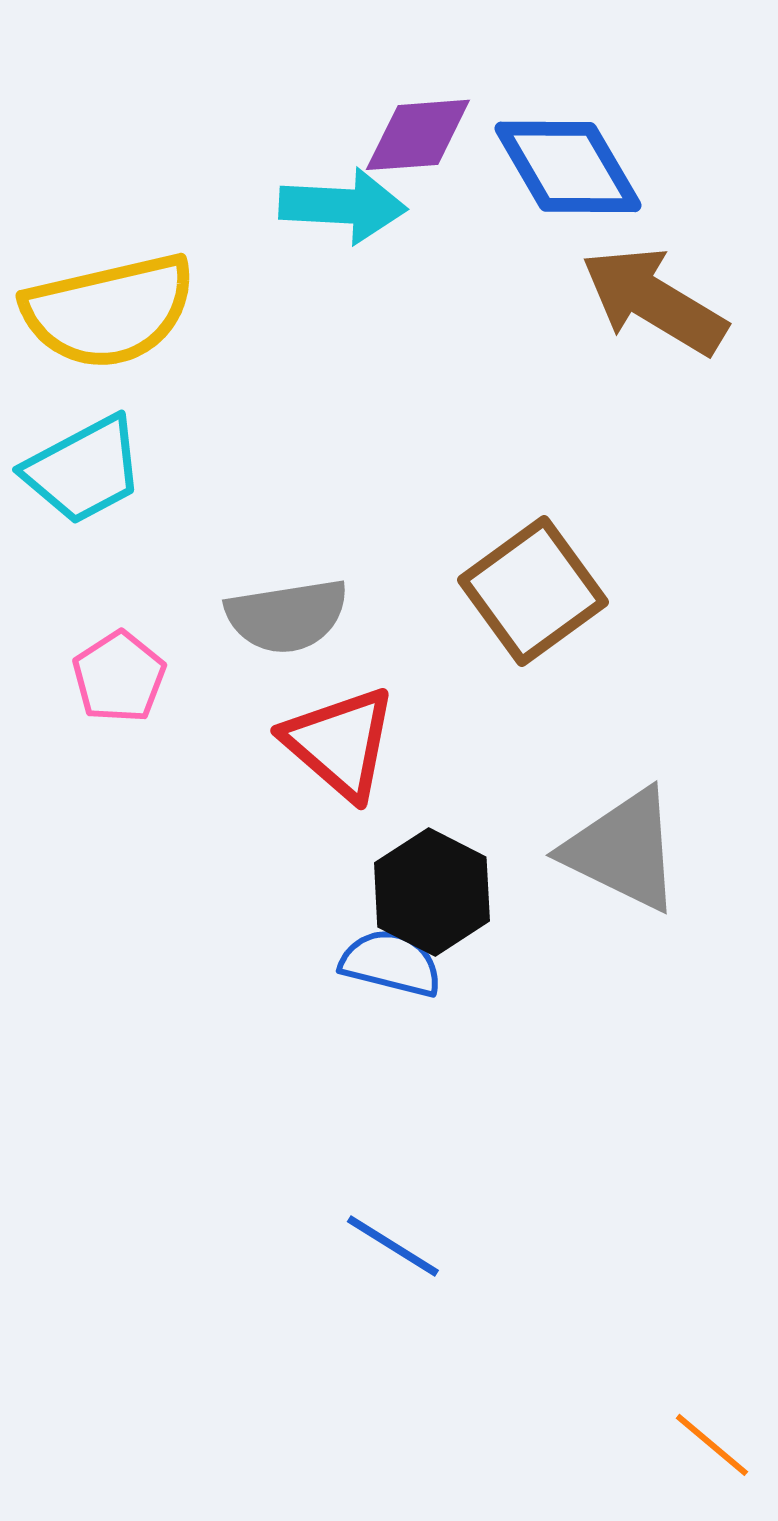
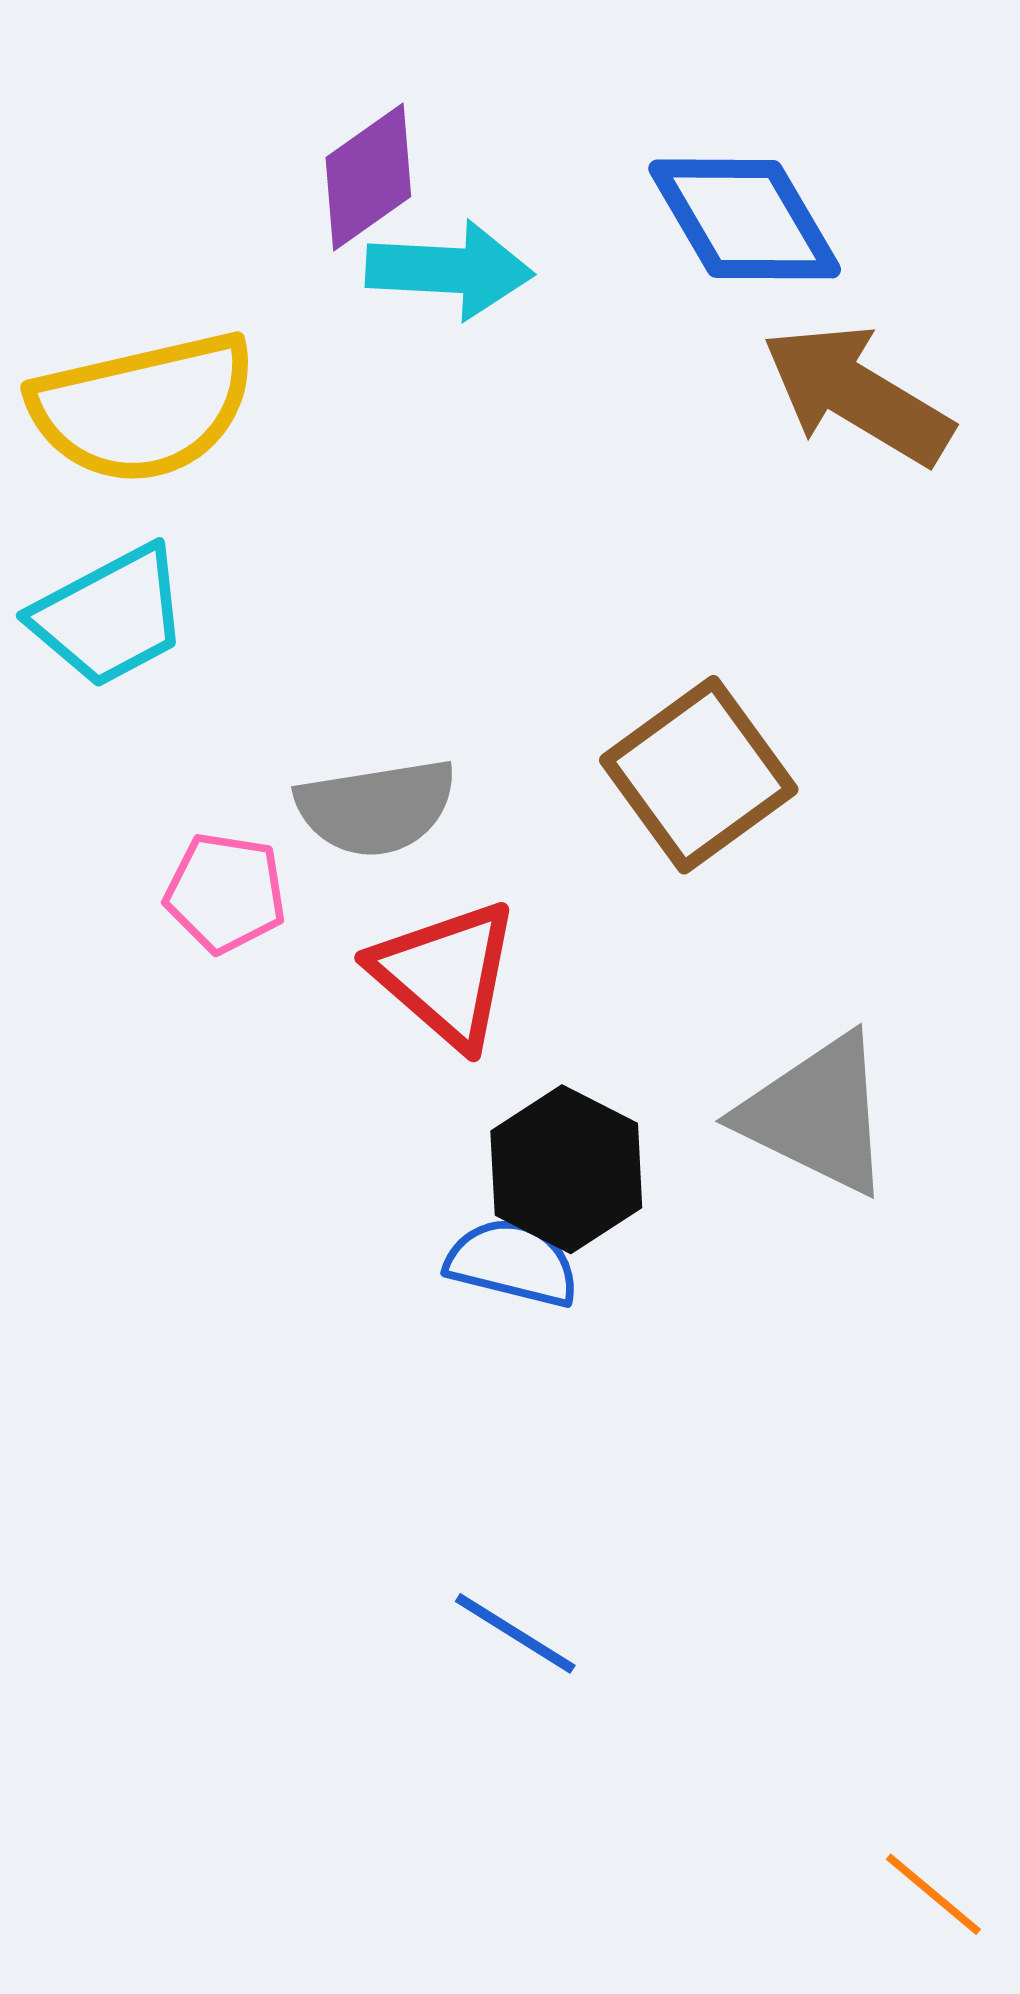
purple diamond: (418, 135) -> (368, 177), moved, turned -31
pink pentagon: (119, 677) -> (225, 893), moved, turned -30

